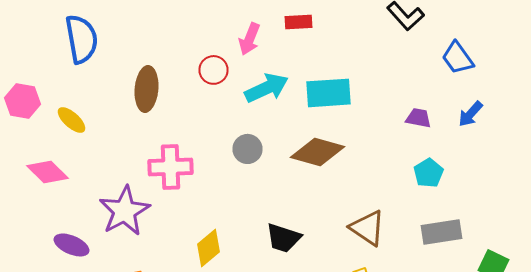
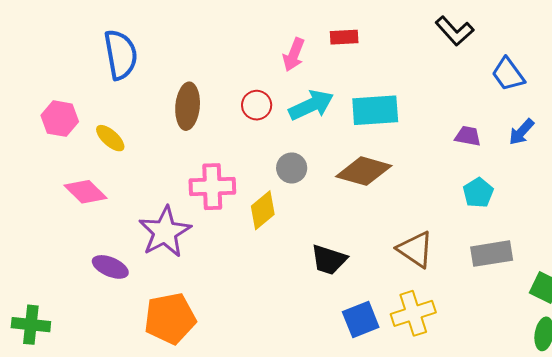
red circle: (214, 70) -> (257, 105), moved
yellow diamond: (208, 248) -> (263, 210), moved

